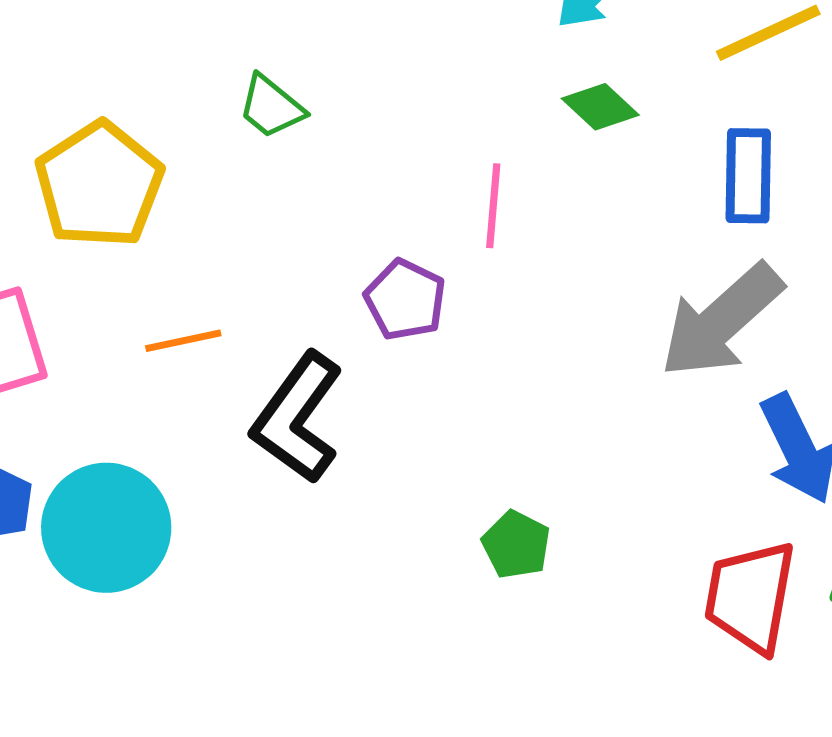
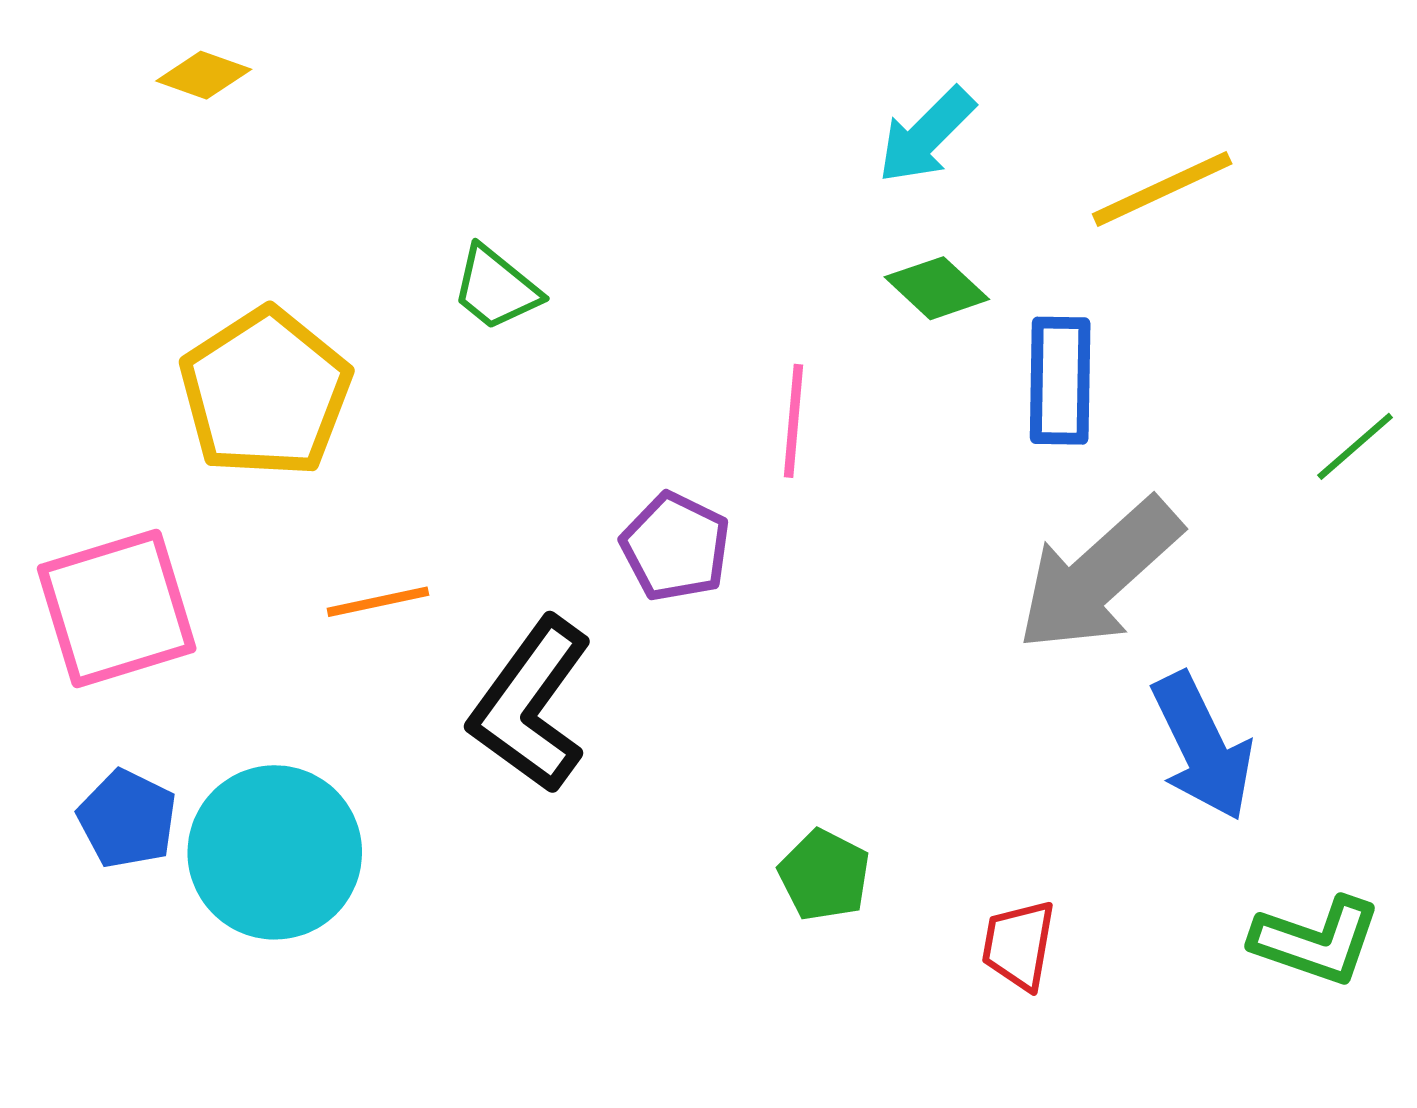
blue rectangle: (748, 176) -> (1060, 381), moved
red trapezoid: (750, 597) -> (1019, 945), moved, size x0.6

